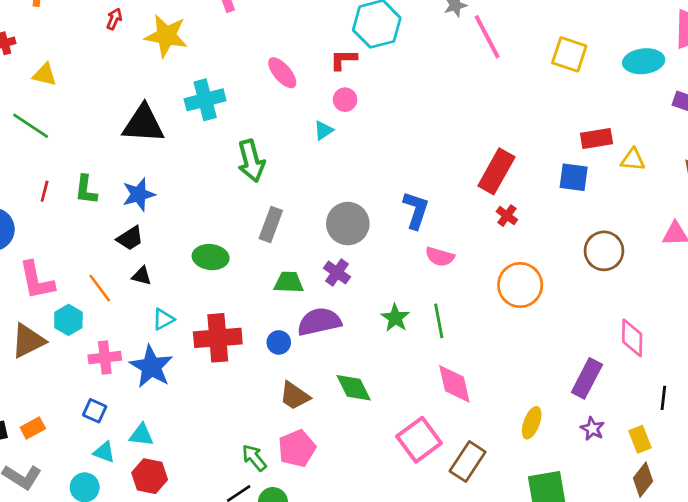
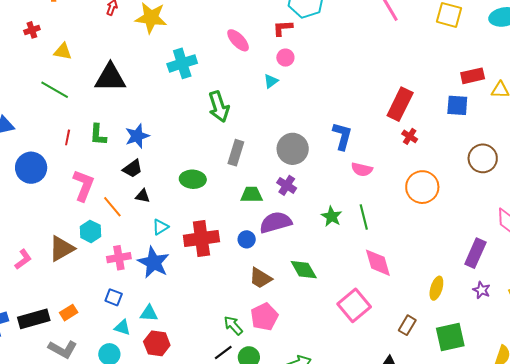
black triangle: (143, 124) -> (110, 78), moved
pink L-shape: (37, 280) -> (83, 185), moved, turned -144
brown rectangle: (468, 462) -> (407, 325), moved, size x0.7

